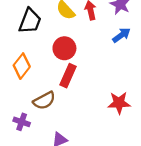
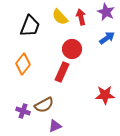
red circle: (64, 48) -> (72, 49), moved
brown semicircle: (44, 101) -> (44, 105), moved

